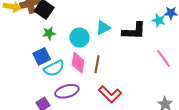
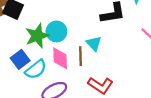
cyan triangle: (103, 28) -> (94, 44), moved, turned -35
green star: (49, 33) -> (37, 36), moved, size x1.6

